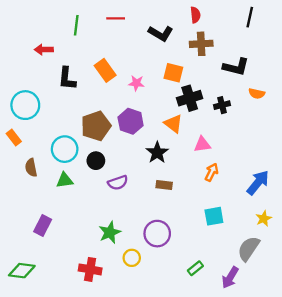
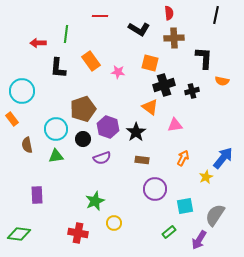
green line: (76, 25) -> (66, 34), moved
black L-shape: (236, 67) -> (204, 58), turned -100
purple hexagon: (131, 121) -> (108, 127), moved
orange arrow: (212, 172) -> (183, 158), moved
cyan square: (214, 216) -> (185, 206), moved
yellow star: (264, 219) -> (206, 177), moved
purple rectangle: (43, 225) -> (37, 195), turned -30
purple circle: (157, 234) -> (155, 189), moved

